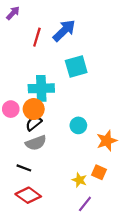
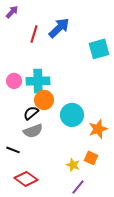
cyan square: (76, 67) -> (99, 49), moved
pink circle: (11, 109) -> (14, 81), moved
orange circle: (34, 109) -> (44, 100), moved
cyan circle: (78, 125) -> (72, 115), size x1.5
black line: (24, 168) -> (13, 150), moved

